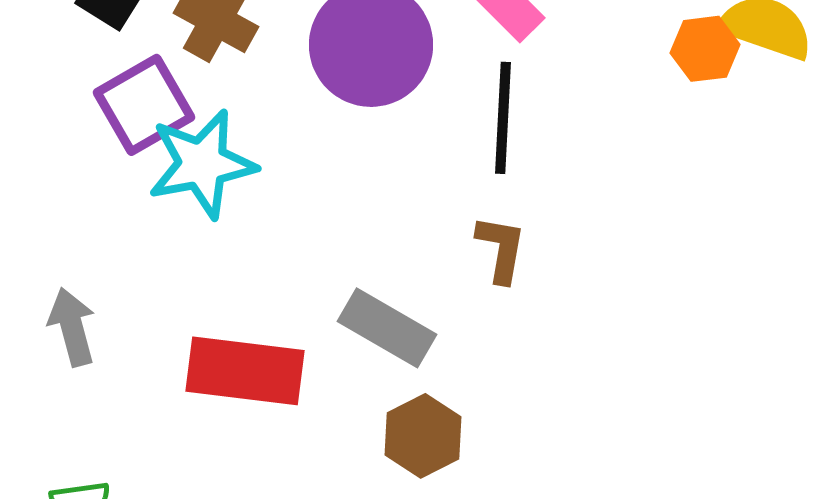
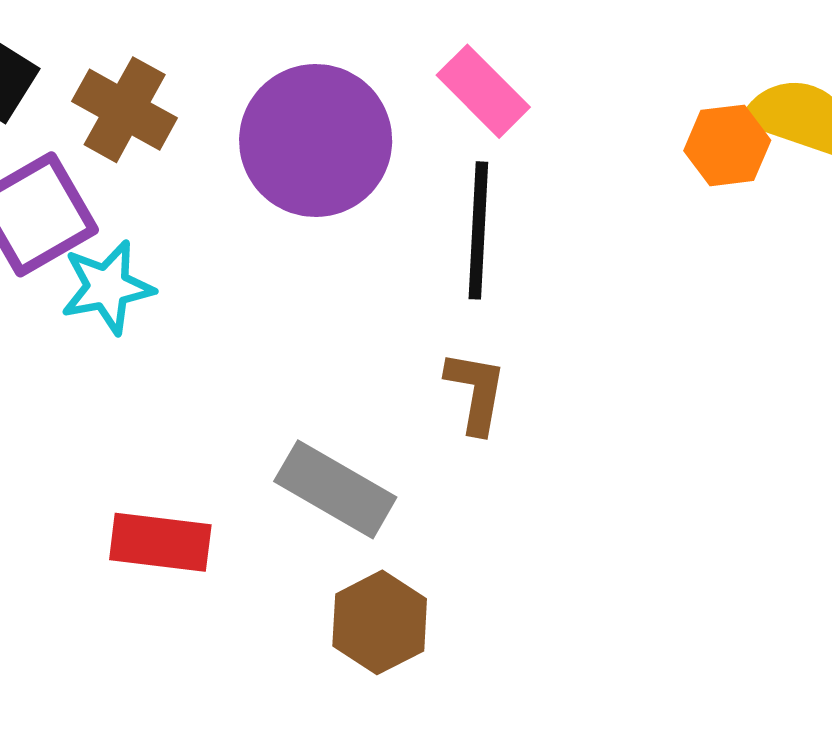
cyan star: (202, 164) -> (107, 287), size x0.7
red rectangle: (245, 371) -> (160, 542), size x0.7

